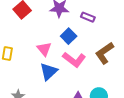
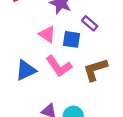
blue square: (69, 36) -> (71, 39), moved, turned 35
pink triangle: (44, 49) -> (47, 34), moved, turned -35

